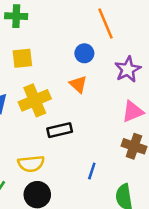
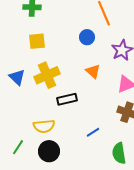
orange triangle: (78, 84) -> (93, 71), moved
blue line: (92, 171) -> (93, 132), turned 40

